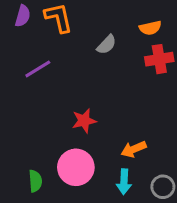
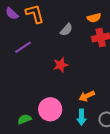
purple semicircle: (23, 16) -> (12, 14), turned 120
red star: (84, 121) -> (61, 65), moved
green semicircle: (35, 181) -> (25, 119), turned -104

